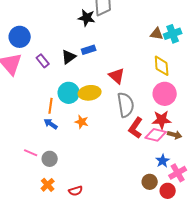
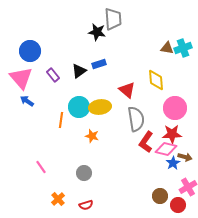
yellow diamond: (162, 66) -> (156, 80), moved
blue arrow: (51, 124) -> (27, 101), moved
brown arrow: (175, 135) -> (185, 157), moved
pink line: (31, 153) -> (41, 167), turned 32
gray circle: (50, 159) -> (84, 173), moved
blue star: (163, 161) -> (173, 163), moved

